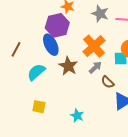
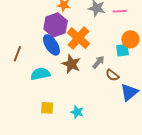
orange cross: (94, 46) -> (78, 38), moved
cyan semicircle: (36, 72) -> (40, 74), turned 36
cyan star: (77, 116) -> (77, 112), moved

